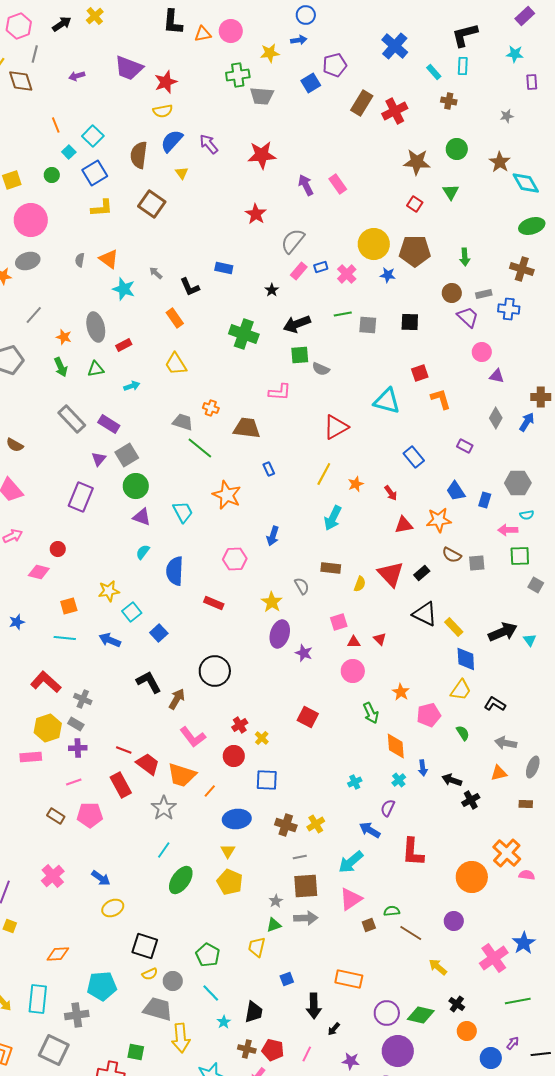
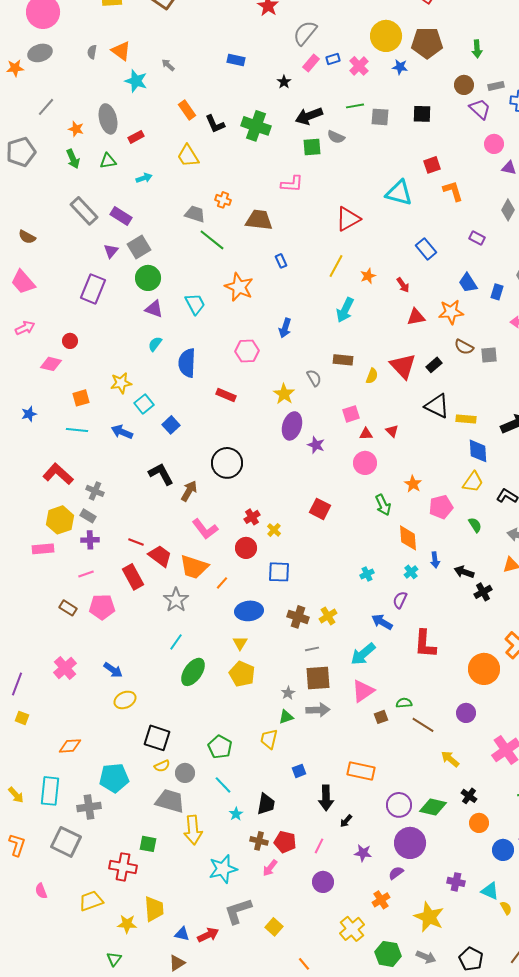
black L-shape: (190, 287) -> (215, 124), moved
gray semicircle: (321, 369) -> (336, 137), moved
yellow rectangle: (454, 627) -> (466, 419), turned -42

